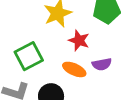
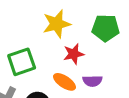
red star: (79, 40) -> (74, 54), turned 30

